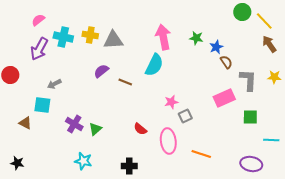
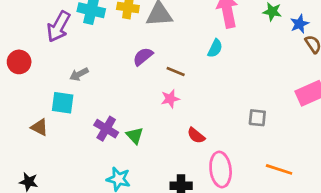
cyan semicircle: (154, 65) -> (215, 48), size x0.6
pink star: (171, 102) -> (170, 99), moved
gray square: (185, 116) -> (257, 118), turned 32
green triangle: (95, 129) -> (135, 135), turned -32
pink ellipse: (168, 141) -> (221, 169), moved

